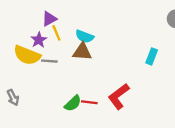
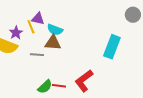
purple triangle: (49, 19) -> (38, 19), moved, turned 40
cyan rectangle: (152, 56) -> (112, 47), size x1.6
gray line: (49, 61) -> (37, 55), moved

